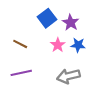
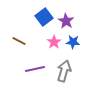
purple line: (21, 73) -> (35, 69), moved
gray arrow: (68, 76) -> (64, 71), turned 120

